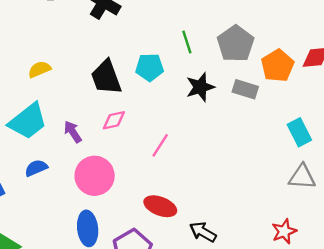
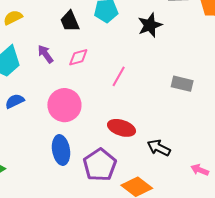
black trapezoid: (106, 77) -> (70, 21), size x0.7
gray rectangle: (245, 89) -> (182, 84), moved
purple arrow: (73, 132) -> (45, 54), moved

